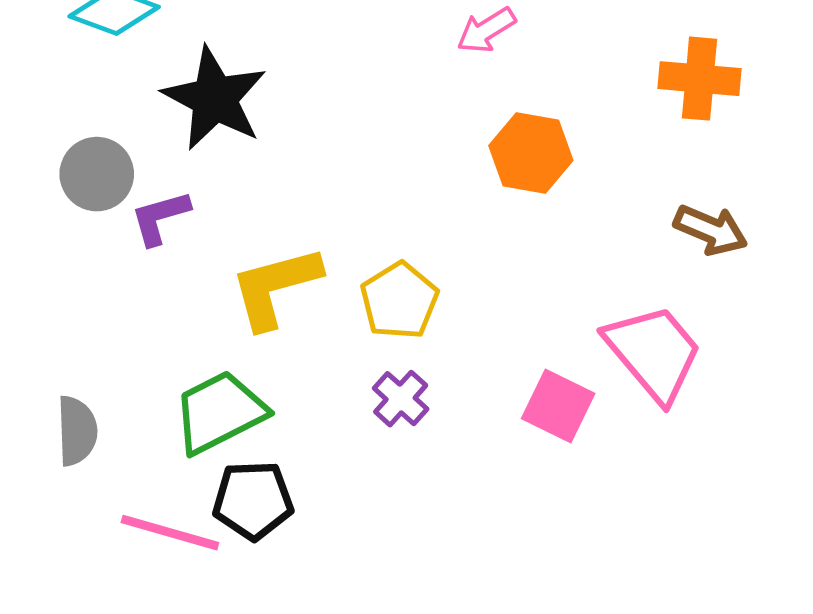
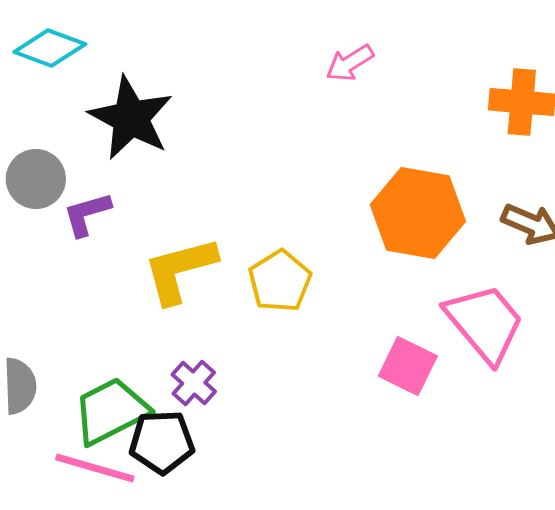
orange hexagon: (531, 153) -> (418, 213), moved, size x1.4
purple cross: (401, 399) -> (194, 383), moved
green trapezoid: (220, 412) -> (111, 411), moved

